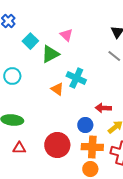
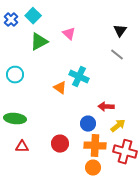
cyan square: (30, 41) -> (33, 16), moved
green triangle: (50, 54) -> (39, 42), moved
red circle: (57, 145) -> (60, 144), size x0.7

